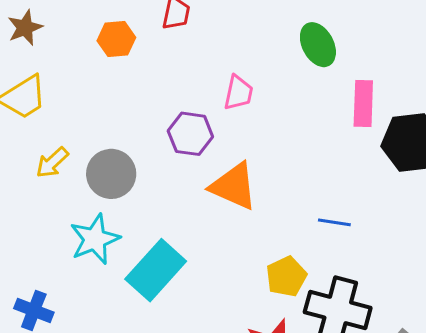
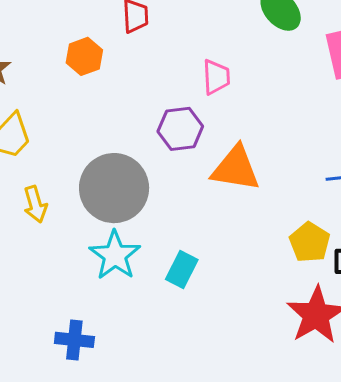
yellow arrow: (52, 163) -> (35, 204), moved, turned -48
gray circle: (111, 174) -> (114, 188), size x1.4
cyan rectangle: (156, 270) -> (182, 270), size x0.6

